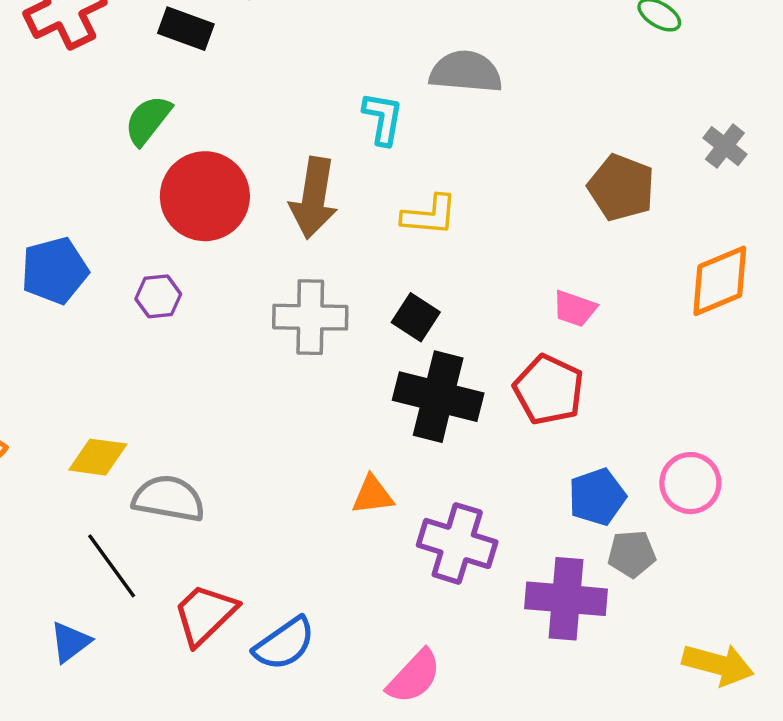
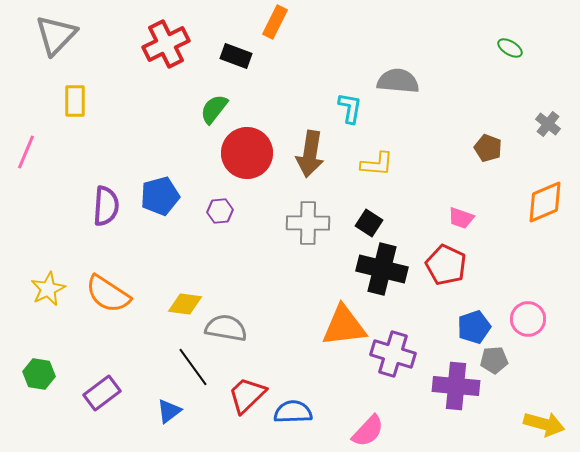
brown pentagon: (621, 188) -> (488, 148), size x0.7
orange triangle: (372, 495) -> (344, 326), size x1.8
blue semicircle: (284, 644) -> (293, 412), turned -147

